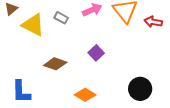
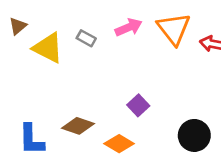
purple square: (96, 53) -> (138, 105), moved
brown diamond: (55, 64) -> (78, 126), moved

